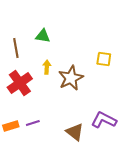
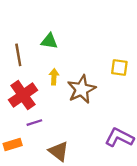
purple line: (33, 123) -> (34, 123), moved
brown triangle: (75, 132) -> (59, 151), moved

